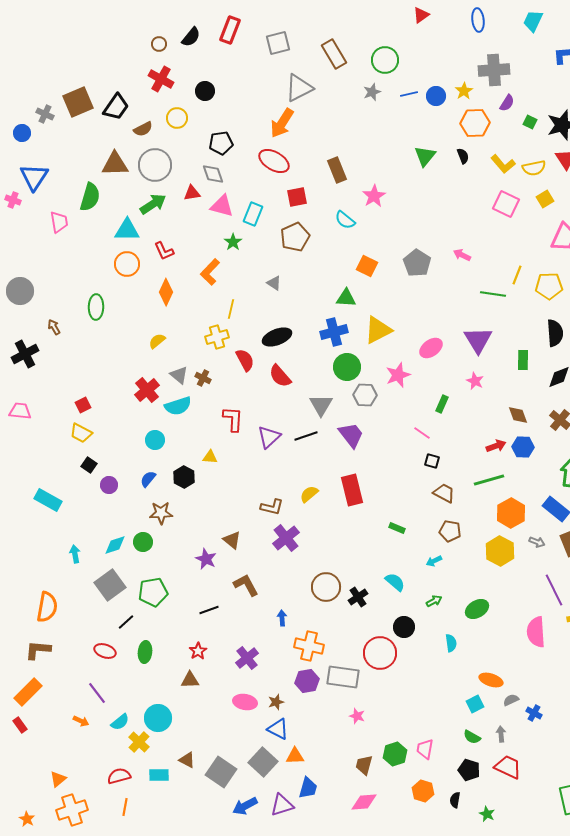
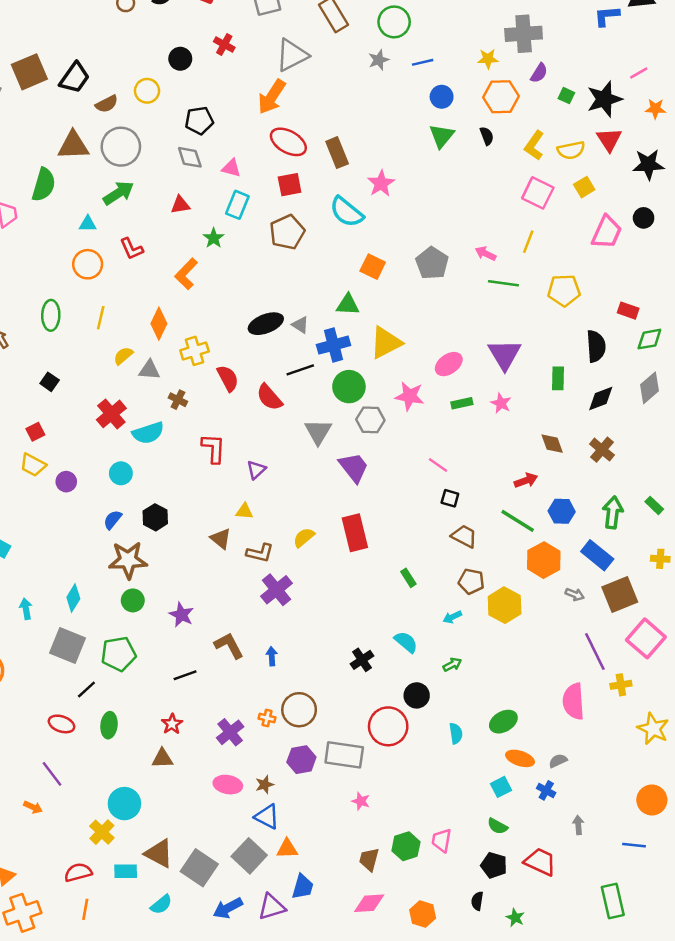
red cross: (161, 79) -> (224, 44), moved, size x0.7
yellow star: (464, 91) -> (488, 59), turned 30
blue circle: (436, 96) -> (442, 97), moved
red ellipse: (274, 161) -> (288, 142), moved
yellow L-shape: (503, 164) -> (534, 145), turned 75
red triangle: (192, 193) -> (180, 205), moved
pink triangle: (222, 206) -> (231, 168), moved, size x0.7
cyan semicircle: (345, 220) -> (347, 212), size x1.4
cyan triangle: (127, 230) -> (88, 224), size x0.6
yellow line: (517, 275) -> (528, 242), moved
gray triangle: (274, 283) -> (300, 325), moved
yellow pentagon: (549, 286) -> (564, 290), moved
orange diamond: (166, 292) -> (159, 324), moved
green line: (493, 294) -> (503, 283), moved
yellow line: (231, 309) -> (101, 318), moved
black ellipse: (277, 337) -> (266, 324), moved
gray triangle: (179, 375) -> (149, 370), moved, turned -36
pink star: (398, 375) -> (410, 396), turned 30
green rectangle: (442, 404) -> (462, 403), moved, turned 54
black line: (306, 436) -> (300, 370), moved
purple triangle: (269, 437) -> (256, 470), size x0.7
blue hexagon: (523, 447) -> (562, 511), moved
yellow triangle: (210, 457) -> (244, 511), moved
black square: (89, 465) -> (50, 382), moved
green line: (489, 480) -> (518, 521), turned 48
purple circle: (109, 485) -> (66, 482), moved
brown star: (161, 513) -> (128, 560), size x1.4
green rectangle: (397, 528) -> (408, 578), turned 35
brown triangle: (232, 540) -> (221, 539), moved
green circle: (143, 542) -> (133, 600), moved
cyan diamond: (115, 545) -> (73, 598), turned -40
yellow hexagon: (500, 551) -> (505, 605), moved
gray square: (110, 585) -> (67, 646), turned -32
brown circle: (326, 587) -> (299, 710), moved
green ellipse: (477, 609) -> (503, 722), moved
blue arrow: (282, 618) -> (272, 656), moved
cyan semicircle: (451, 643) -> (456, 733), moved
orange cross: (309, 646) -> (267, 718), moved, size x0.5
gray semicircle: (511, 700) -> (558, 761), moved
blue cross: (534, 713) -> (546, 790), moved
cyan semicircle: (120, 722) -> (161, 905), moved
gray arrow: (501, 734) -> (578, 825), moved
brown triangle: (187, 760) -> (159, 853), size x1.5
orange hexagon: (423, 791) -> (423, 914), moved

